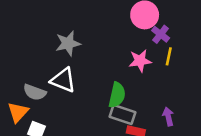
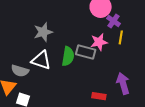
green semicircle: (117, 95) -> (68, 56), moved
gray rectangle: (123, 115) -> (86, 52), moved
purple arrow: (168, 116) -> (123, 83), size x1.5

